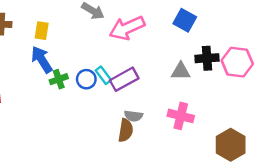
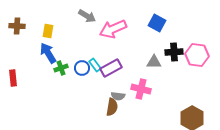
pink cross: (181, 116) -> (141, 89), moved

